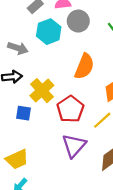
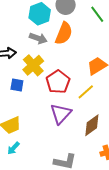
gray arrow: (18, 48) -> (38, 38), moved
orange semicircle: (84, 66) -> (64, 33), moved

